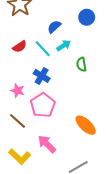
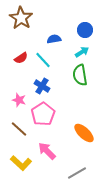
blue semicircle: (54, 27) -> (54, 39), turned 32
cyan arrow: (64, 46) -> (82, 52), moved
green semicircle: (81, 64) -> (80, 75), size x1.5

